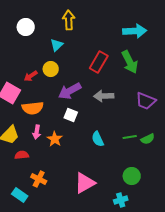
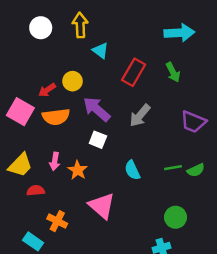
yellow arrow: (69, 20) -> (80, 25), moved
cyan triangle: (57, 45) -> (100, 51), moved, turned -40
green arrow: (130, 62) -> (173, 72), size x0.7
purple arrow: (70, 91) -> (97, 109), turned 70
gray arrow: (104, 96) -> (140, 115), turned -48
orange semicircle: (33, 108) -> (56, 117), moved
pink triangle: (85, 183) -> (102, 206), moved, turned -50

